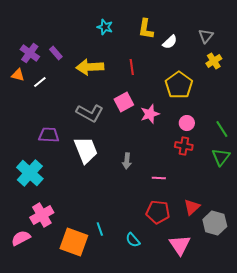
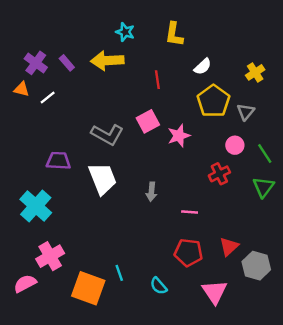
gray triangle: (206, 36) -> (246, 112), moved
white semicircle: (170, 42) -> (203, 67), moved
yellow arrow: (90, 67) -> (107, 61), moved
pink circle: (187, 123) -> (235, 145), moved
red cross: (184, 146) -> (219, 174), turned -36

